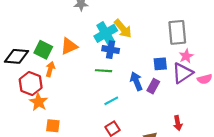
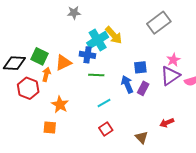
gray rectangle: (177, 32) -> (159, 23), moved, turned 60
orange triangle: (69, 46) -> (63, 63), moved
blue cross: (111, 50) -> (87, 55), moved
blue square: (160, 64) -> (140, 67), moved
orange star: (39, 102) -> (60, 105), moved
red arrow: (178, 123) -> (167, 123), turned 80

